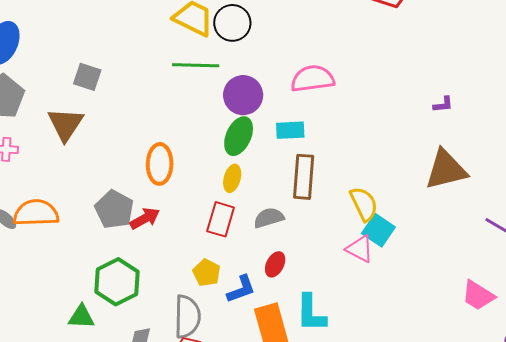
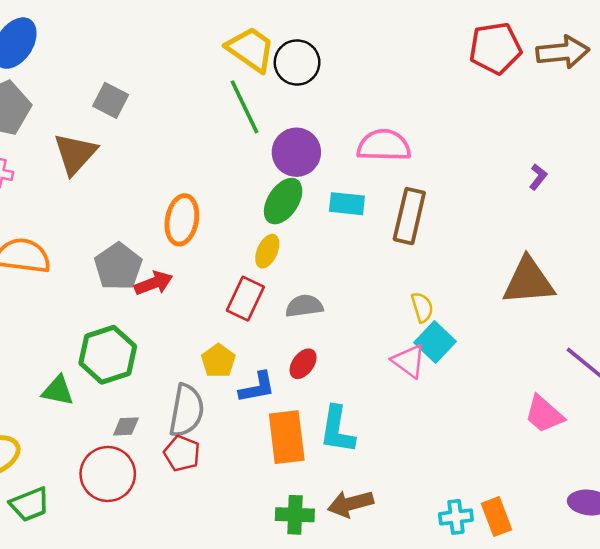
green line: (196, 65) -> (244, 107), turned 54
purple L-shape: (443, 104) -> (538, 177), moved, turned -55
brown rectangle: (304, 177) -> (409, 216), moved
yellow semicircle: (364, 204) -> (422, 307), size x0.7
pink trapezoid: (478, 295) -> (544, 414), moved

